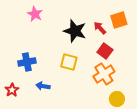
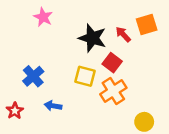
red square: (105, 51) -> (112, 63), moved
blue cross: (27, 62) -> (33, 76), turned -30
orange cross: (104, 74) -> (113, 91), moved

